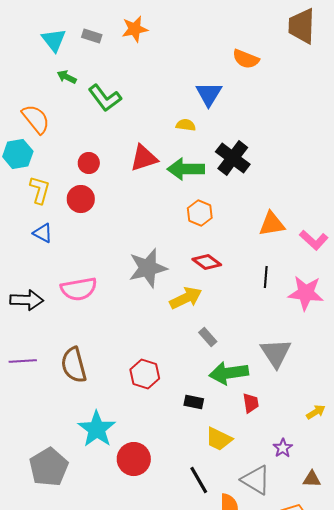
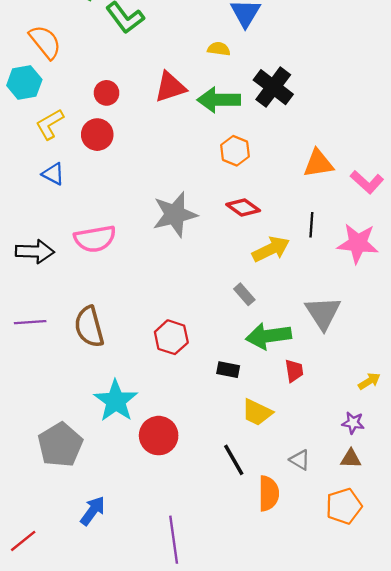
yellow L-shape: (40, 190) -> (50, 124), turned -136
yellow arrow: (186, 298) -> (271, 249), moved
purple star: (283, 448) -> (353, 423), moved, turned -30
brown triangle: (312, 479) -> (351, 459), moved
gray triangle: (256, 480) -> (300, 460), size x0.6

